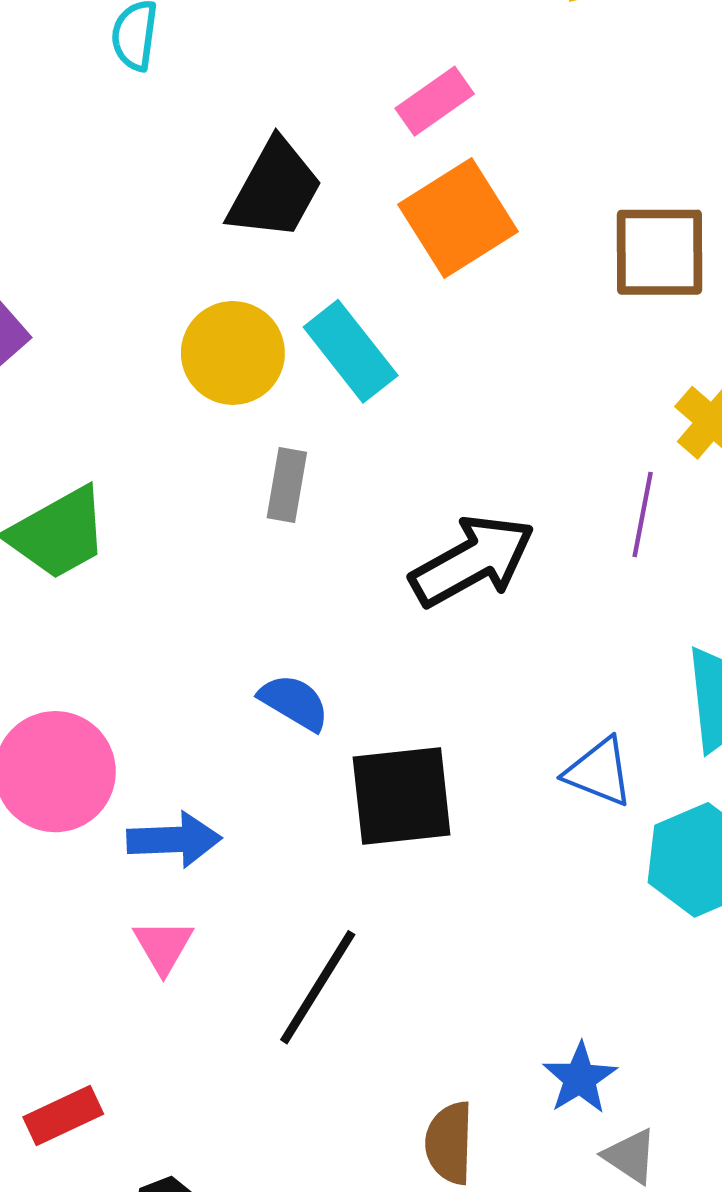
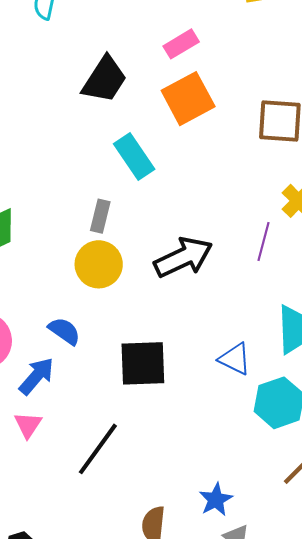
yellow circle: (233, 353) -> (99, 264), moved
blue semicircle: (294, 702) -> (64, 331), moved
blue arrow: (174, 840) -> (37, 376), turned -51

